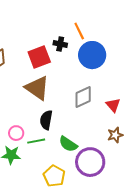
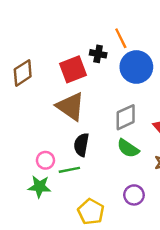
green semicircle: (68, 144) -> (128, 148), moved
purple circle: (90, 162) -> (134, 195), size x0.6

